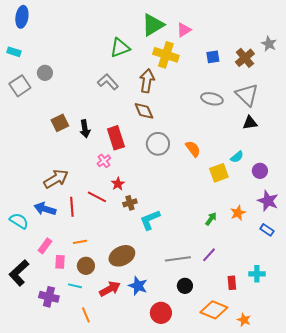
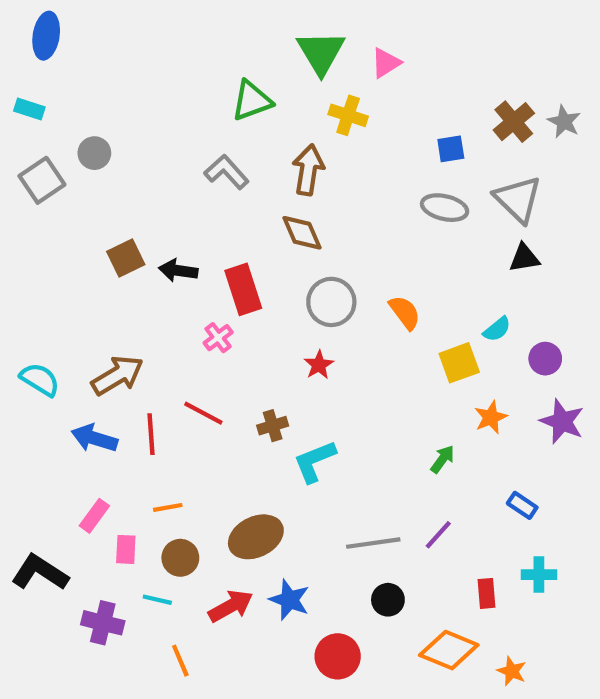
green triangle: (153, 25) -> (321, 52), turned -30
gray star: (269, 44) -> (564, 122), moved
yellow cross: (166, 55) -> (348, 115), size x0.7
blue square: (213, 57) -> (451, 149), moved
black arrow: (85, 129) -> (178, 271), turned 108
red star: (118, 184) -> (319, 365), moved
orange star: (238, 213) -> (491, 417), moved
cyan semicircle: (19, 221) -> (40, 380), moved
blue rectangle: (267, 230) -> (522, 505), moved
black L-shape: (19, 273) -> (40, 572), turned 76

